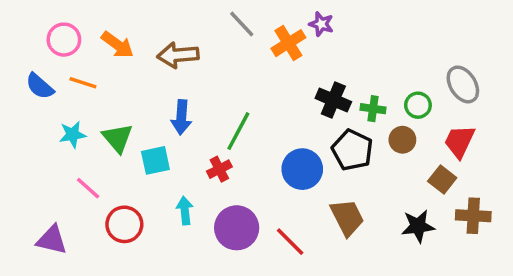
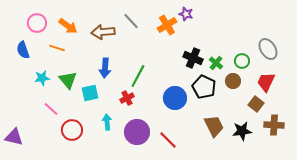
gray line: (242, 24) -> (131, 21), moved
orange line: (83, 83) -> (57, 48), moved
blue semicircle: (40, 86) -> (23, 50), turned 30
green cross: (373, 109) -> (216, 63), turned 32
brown trapezoid: (347, 217) -> (214, 126), moved
purple triangle: (52, 240) -> (14, 137), moved

